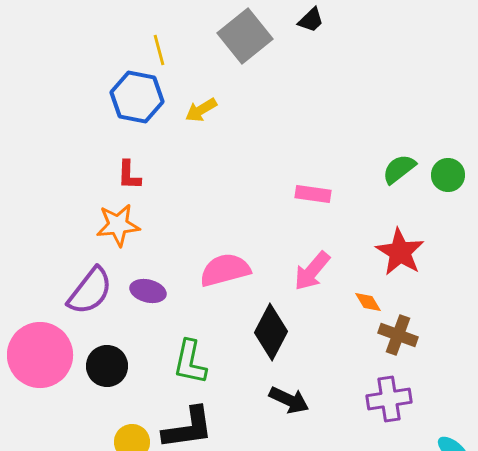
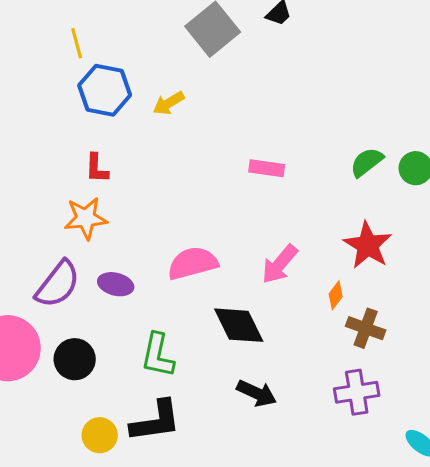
yellow line: (159, 50) -> (77, 43), moved
pink rectangle: (313, 194) -> (267, 168), moved
orange diamond: (368, 302) -> (336, 295), turned 68
black diamond: (271, 332) -> (239, 325), turned -54

